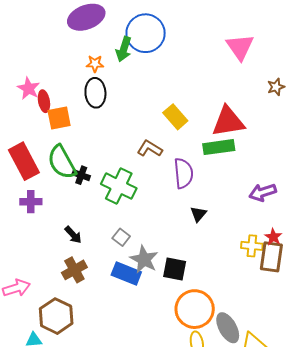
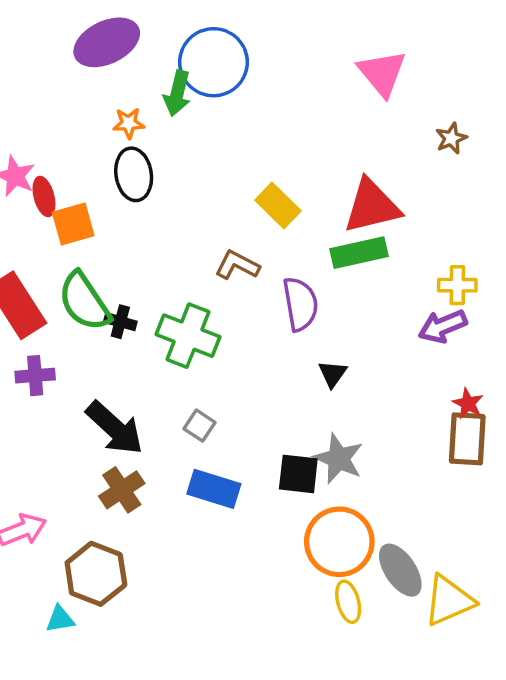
black arrow: (73, 235) -> (115, 428), size x1.8
yellow cross: (252, 246) -> (457, 285), moved
gray star: (144, 259) -> (339, 459), moved

